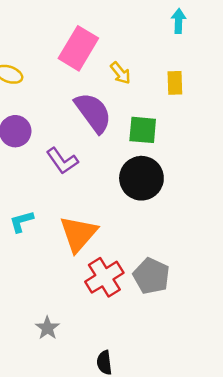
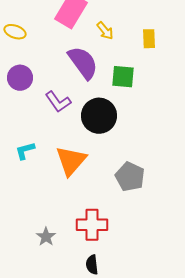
black circle: (141, 178) -> (99, 116), moved
gray pentagon: (151, 276) -> (130, 177), moved
red cross: (104, 277) -> (92, 225), moved, turned 32

